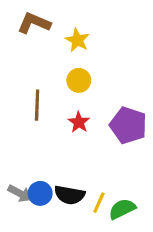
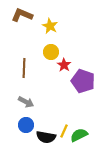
red star: (79, 122) -> (64, 65), moved
gray arrow: (20, 193) -> (26, 102), moved
black semicircle: (70, 195) -> (46, 137), moved

